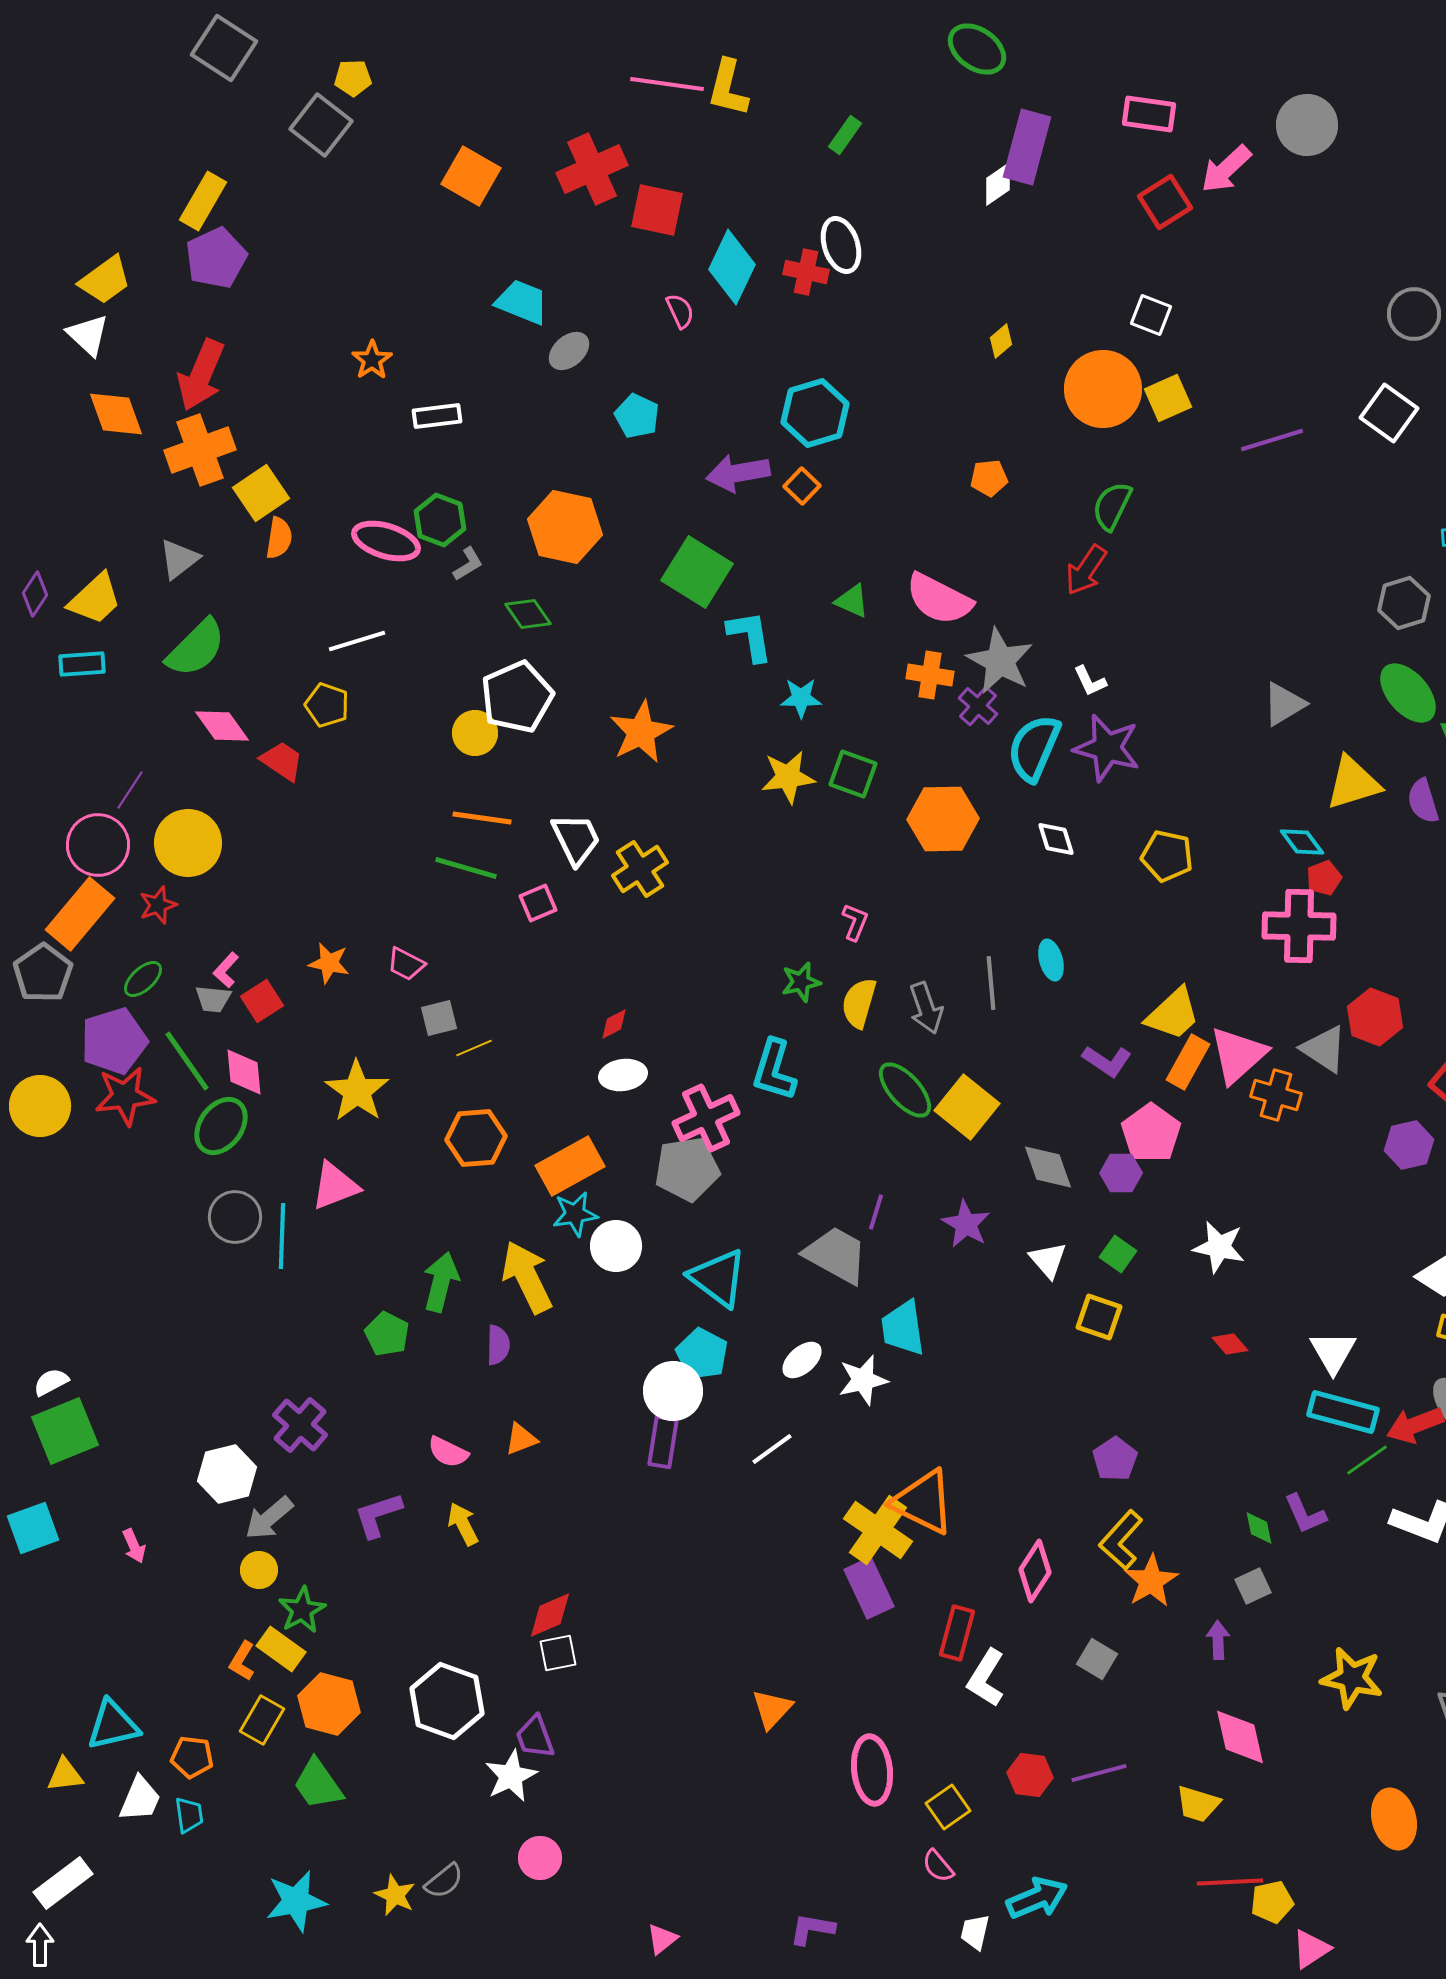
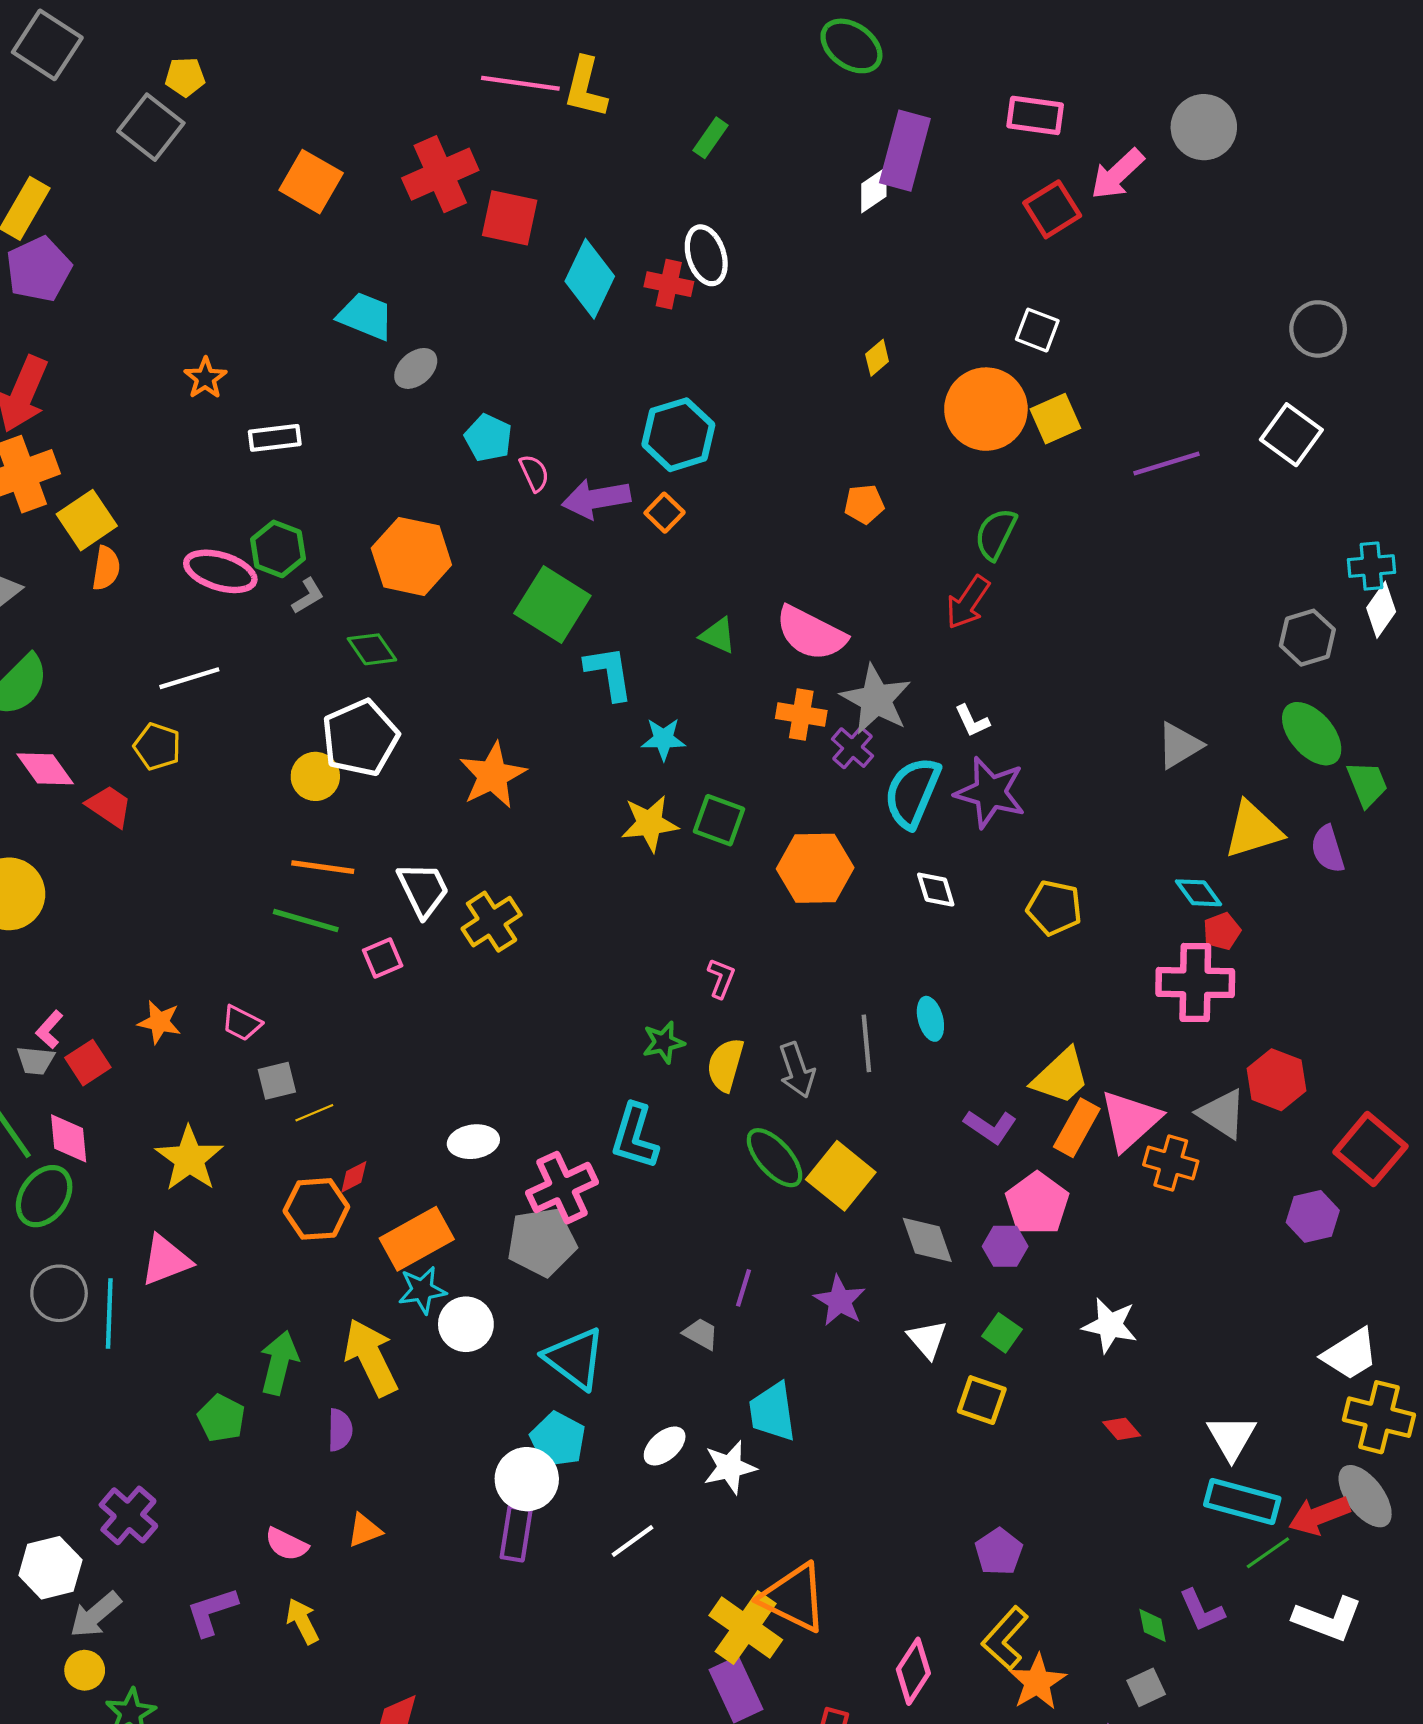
pink semicircle: (680, 311) -> (534, 473), moved
red diamond: (614, 1024) -> (354, 1177), moved
gray trapezoid: (836, 1255) -> (701, 1334), size x0.5

